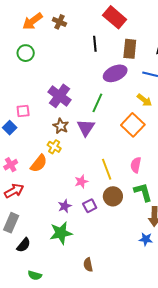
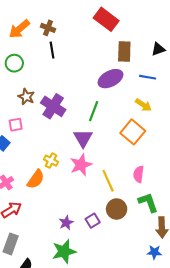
black line: (95, 44) -> (52, 50), moved
brown star: (61, 126) -> (26, 97), moved
pink star: (81, 182) -> (81, 165), moved, size x1.5

